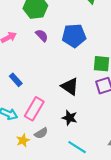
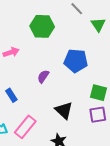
purple semicircle: (42, 35) -> (43, 76), moved, turned -112

